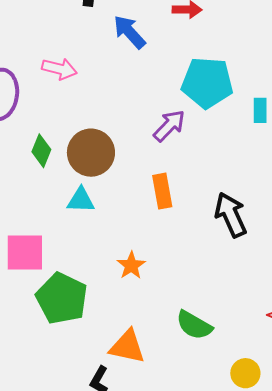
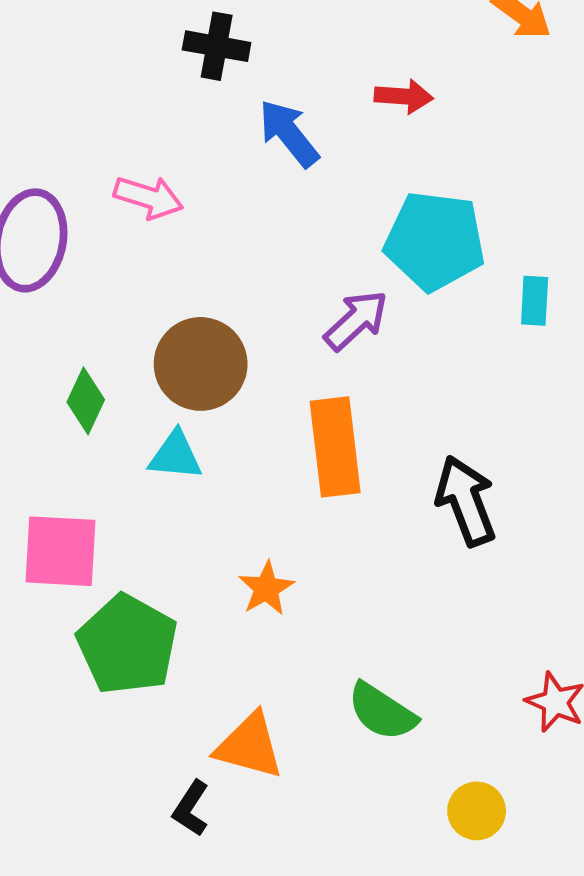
green diamond: (41, 151) -> (86, 401), moved
orange rectangle: (162, 191) -> (335, 447), size x1.4

